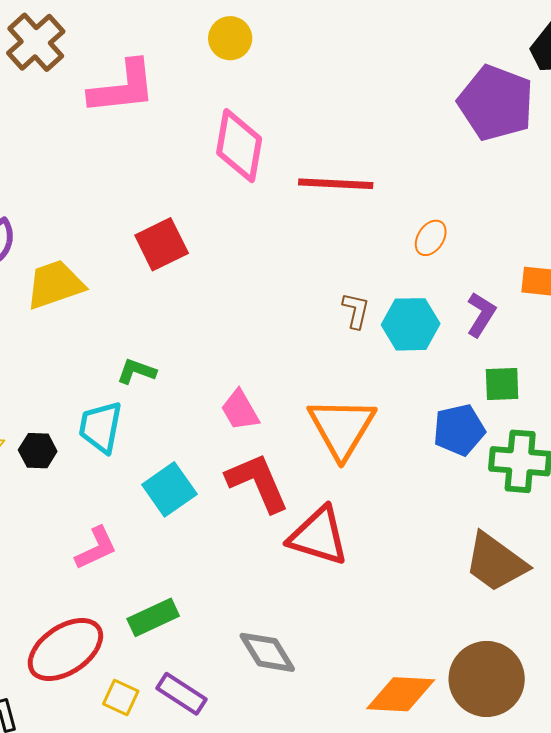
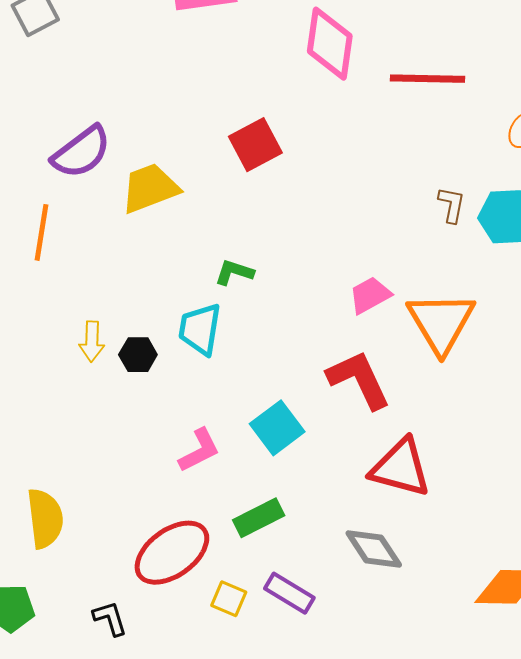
pink trapezoid: (240, 410) -> (370, 295), moved, turned 93
cyan square: (169, 489) -> (277, 428), moved
red triangle: (318, 536) -> (401, 468), moved

